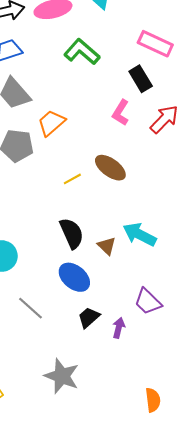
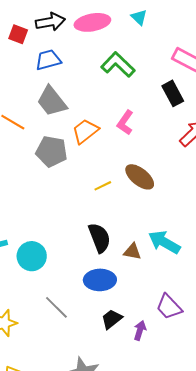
pink L-shape: (121, 113) -> (125, 123), moved
brown triangle: (107, 246) -> (132, 252), turned -36
blue ellipse: (74, 277) -> (100, 280), turned -44

